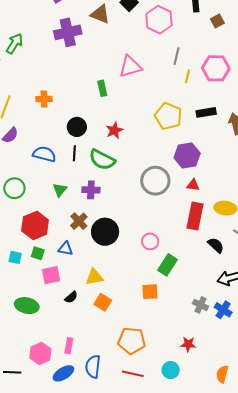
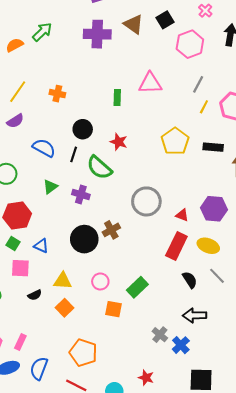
red star: (114, 130) -> (119, 142), turned 30
purple hexagon: (187, 156) -> (214, 209), moved
brown cross: (79, 221) -> (111, 230), moved
pink circle: (150, 241) -> (100, 281), moved
red star: (188, 344) -> (146, 378), moved

